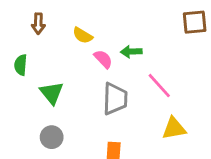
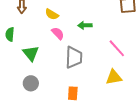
pink semicircle: (103, 59) -> (58, 33), moved
pink line: (159, 86) -> (117, 48), moved

